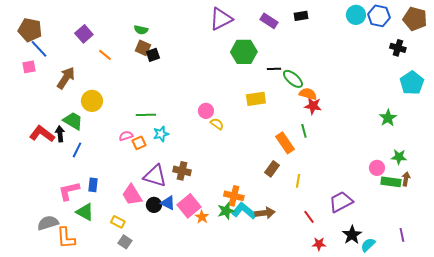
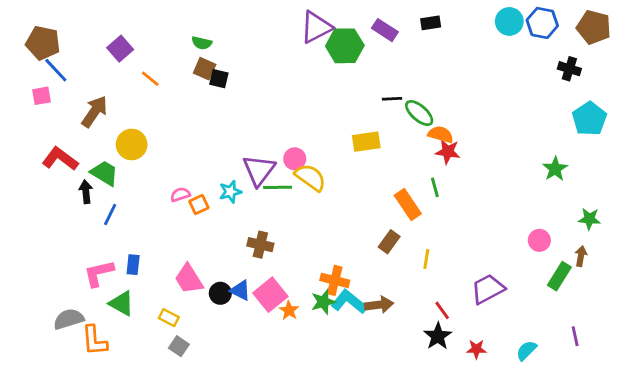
green hexagon: (244, 52) -> (345, 46), moved
black square: (153, 55) -> (219, 79), turned 32
green line: (146, 115) -> (278, 187), moved
yellow semicircle: (217, 124) -> (310, 177), size x1.6
red L-shape: (42, 134) -> (60, 159), moved
green star: (399, 157) -> (589, 219), moved
purple triangle: (155, 176) -> (259, 170), moved, turned 50
green rectangle: (391, 182) -> (559, 276), moved, turned -66
black star: (352, 235) -> (438, 336), moved
red star: (319, 244) -> (476, 349), moved

